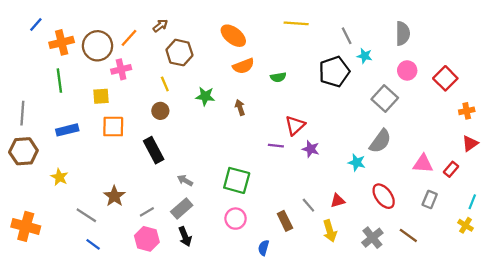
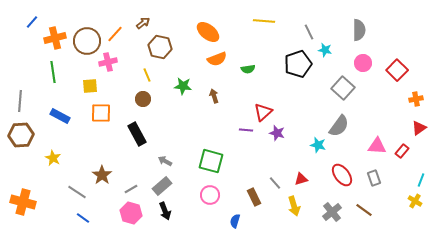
blue rectangle: (67, 130) -> (60, 116), turned 42
gray rectangle: (430, 200) -> (374, 178), moved, turned -42

